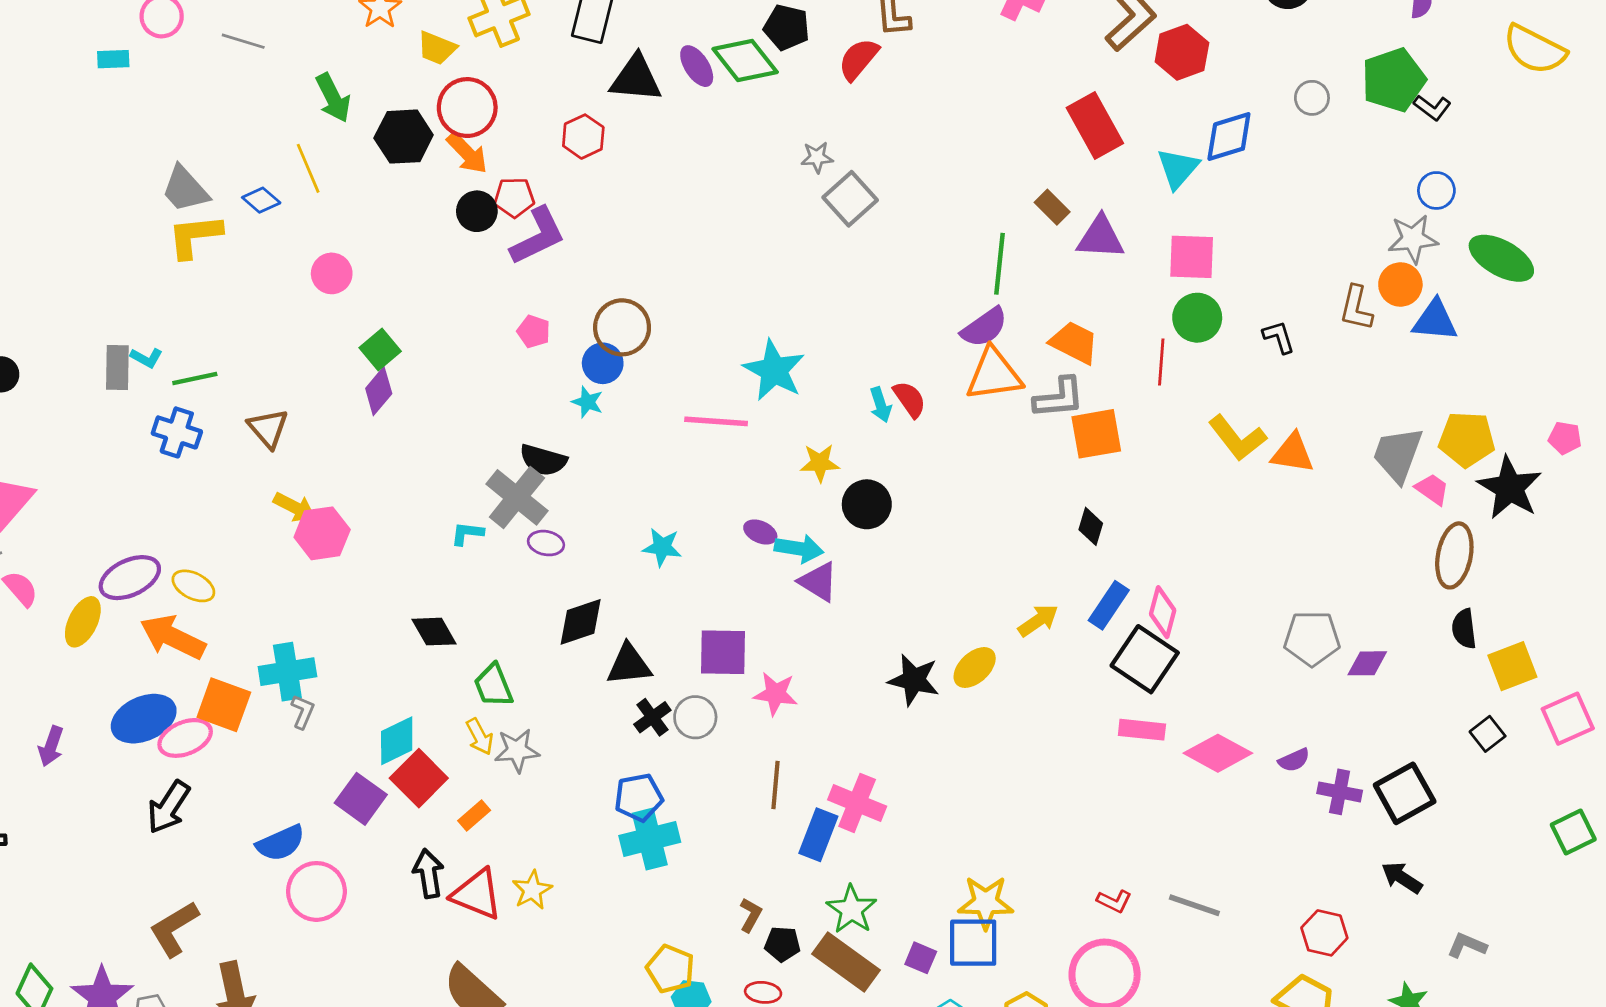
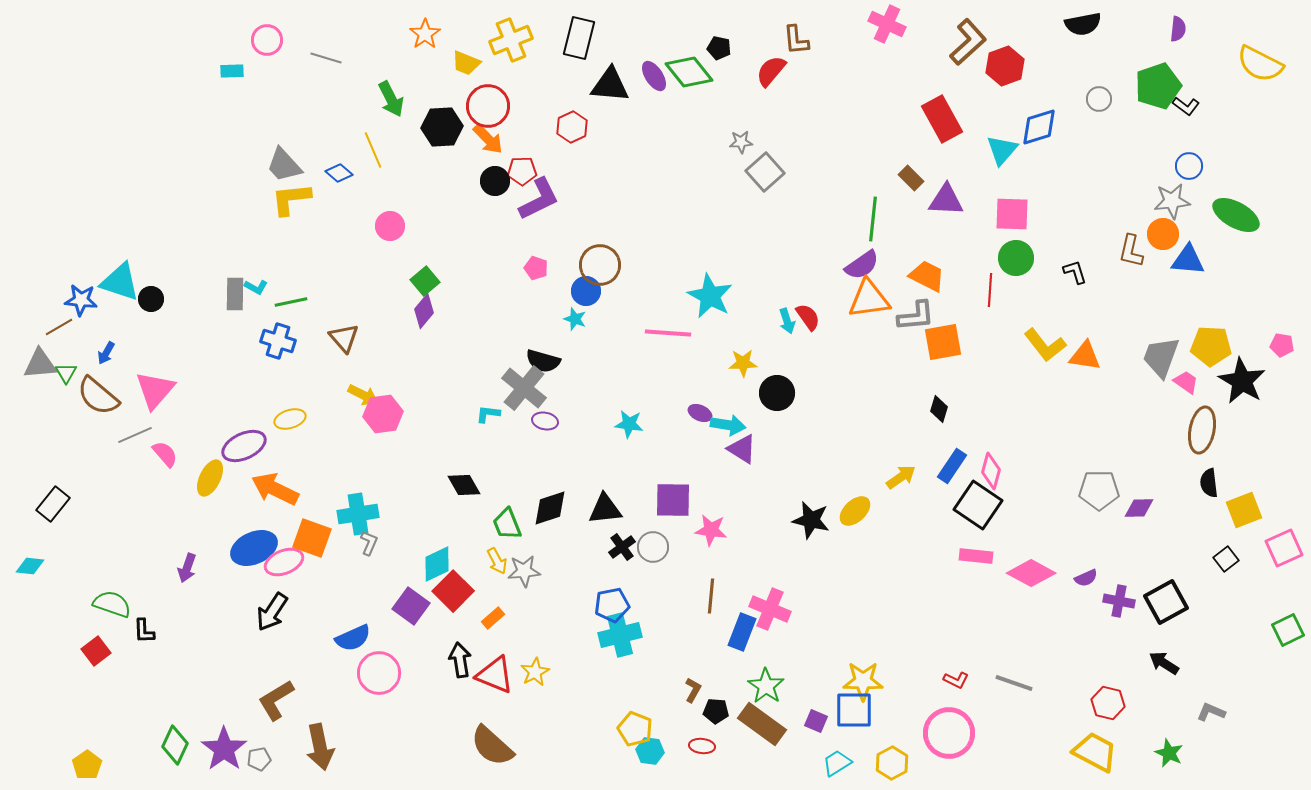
black pentagon: (787, 27) -> (719, 48), size x0.7
yellow ellipse: (193, 586) -> (290, 419), moved, turned -44
black diamond: (581, 622) -> (550, 508), moved

